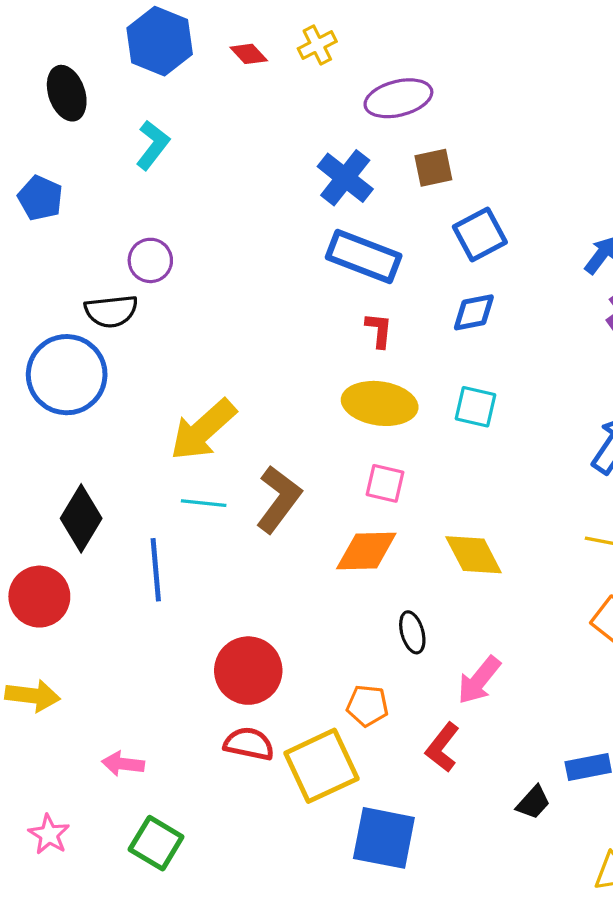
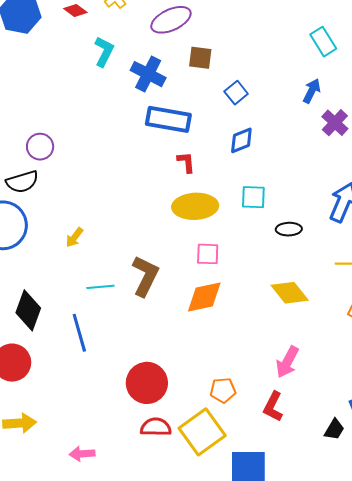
cyan L-shape: (153, 145) -> (104, 52), moved
brown square: (433, 168) -> (200, 58), turned 30
blue square: (480, 235) -> (236, 93), size x0.7
yellow arrow: (203, 430) -> (74, 237), moved, size x0.5
yellow diamond: (474, 555) -> (290, 293), moved
black ellipse: (412, 632) -> (289, 229), moved, turned -65

